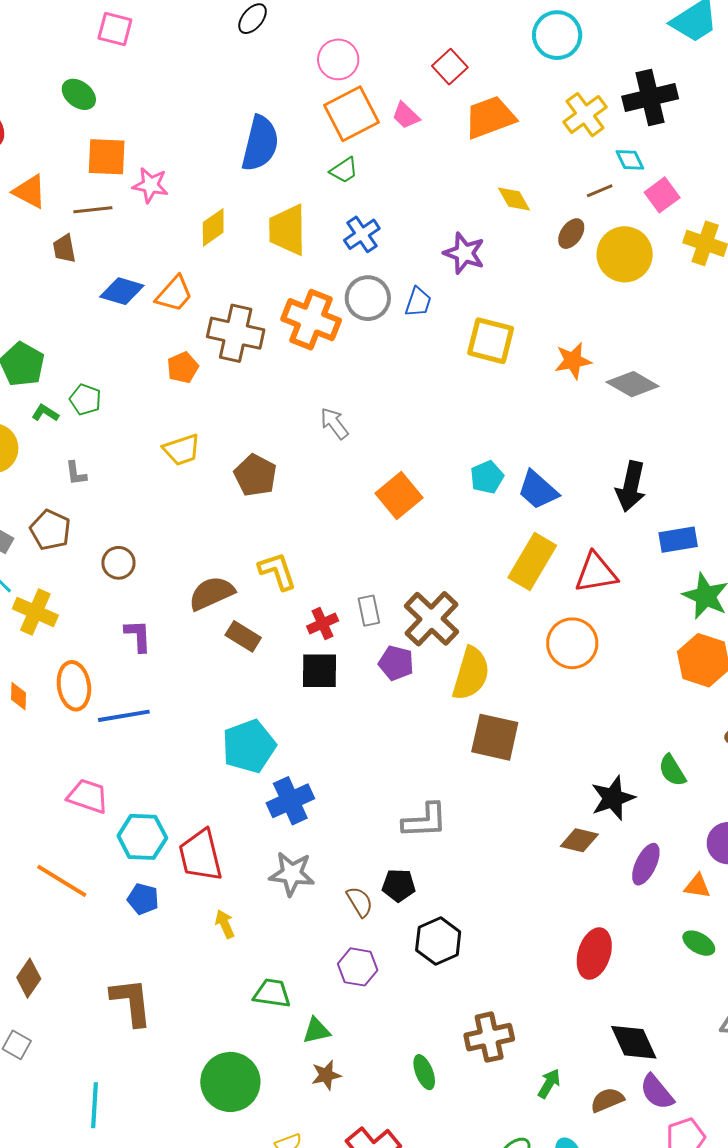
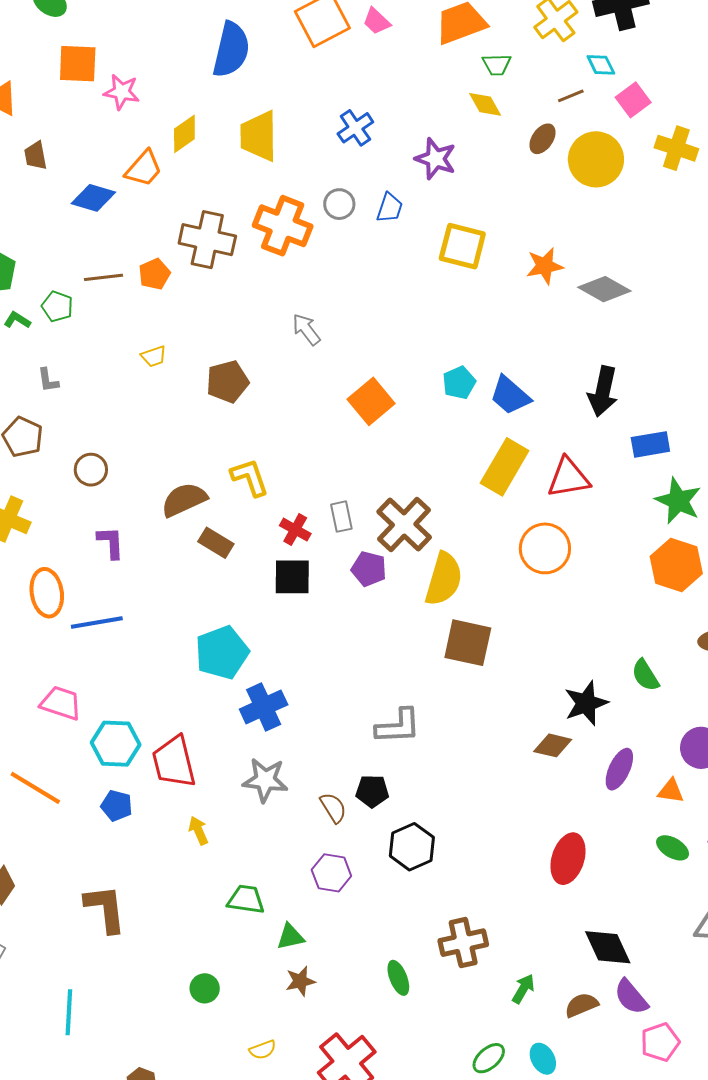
green trapezoid: (344, 170) -> (497, 65), moved, turned 32
brown line: (93, 210) -> (104, 277), moved
blue cross: (362, 234) -> (355, 128), moved
orange trapezoid: (174, 294) -> (144, 169), moved
gray circle: (368, 298) -> (339, 204), size x0.7
yellow trapezoid: (182, 450) -> (154, 356), size x0.7
brown pentagon: (255, 475) -> (228, 382), turned 30
red cross: (323, 623) -> (295, 530), turned -36
green circle: (230, 1082) -> (205, 988), size x0.5

